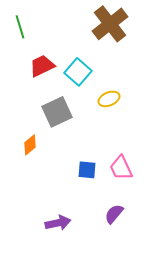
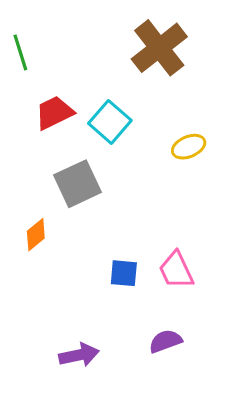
yellow ellipse: (109, 99) -> (189, 147), moved
purple semicircle: (114, 214) -> (165, 341), turned 30

